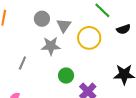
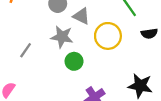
gray triangle: (64, 25) -> (81, 16), turned -49
green circle: (66, 76) -> (74, 61), moved

